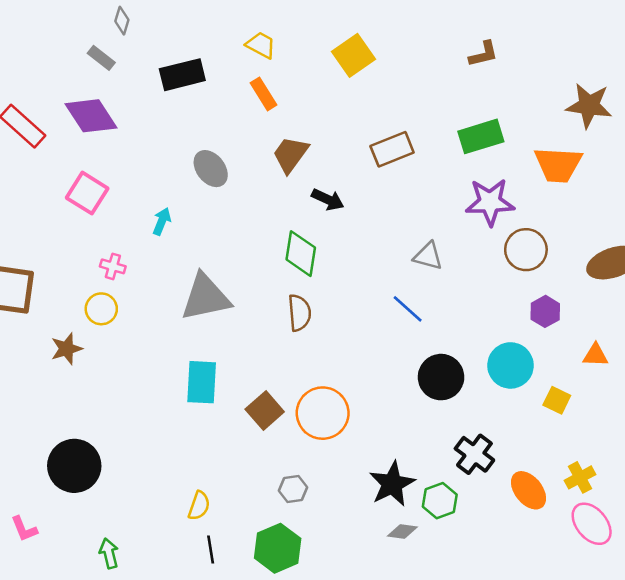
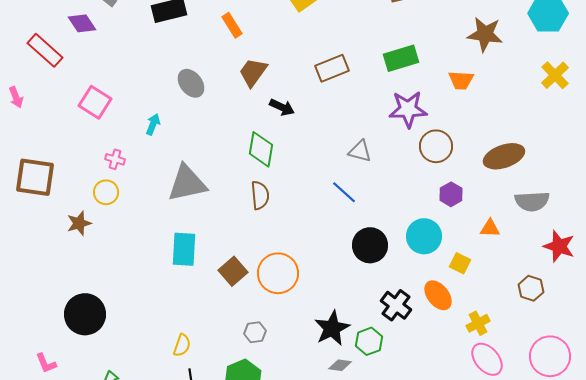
purple diamond: (91, 116) -> (82, 23), moved, size x0.7
orange trapezoid: (558, 165) -> (461, 80), size x0.7
orange ellipse: (529, 490) -> (438, 295), moved

